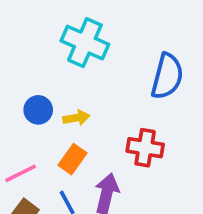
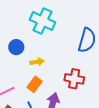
blue circle: (38, 110) -> (16, 47), moved

